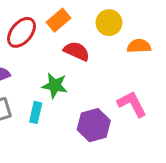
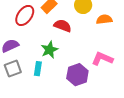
green star: (55, 86) -> (49, 50), turned -30
pink L-shape: (132, 104) -> (102, 59), turned -35

